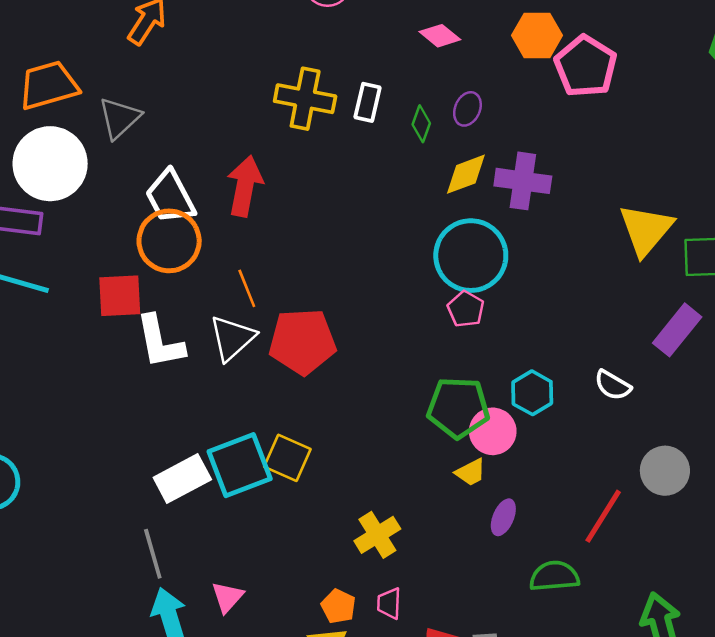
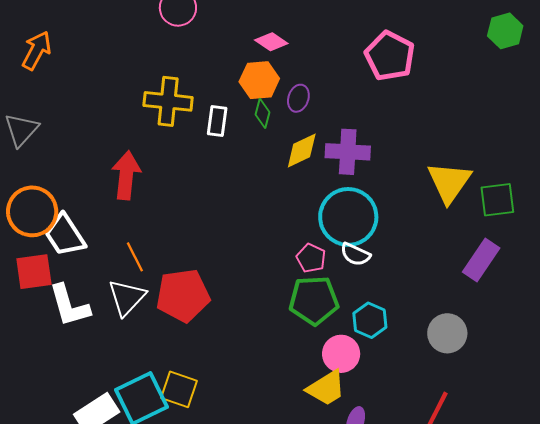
orange hexagon: (537, 35) -> (259, 80), moved
white rectangle: (368, 102) -> (217, 121), moved
white trapezoid: (170, 197) -> (65, 235), moved
orange circle: (169, 241) -> (32, 211), moved
cyan circle: (471, 256) -> (348, 217), moved
white semicircle: (613, 385) -> (355, 254), moved
green pentagon: (458, 408) -> (314, 300), moved
gray circle: (665, 471) -> (447, 333), moved
yellow trapezoid: (471, 472) -> (326, 388), size x1.6

